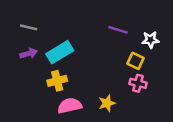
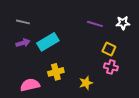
white star: (150, 40) -> (123, 23), moved
yellow cross: (57, 81) -> (56, 72), moved
pink semicircle: (70, 106) -> (30, 85), moved

